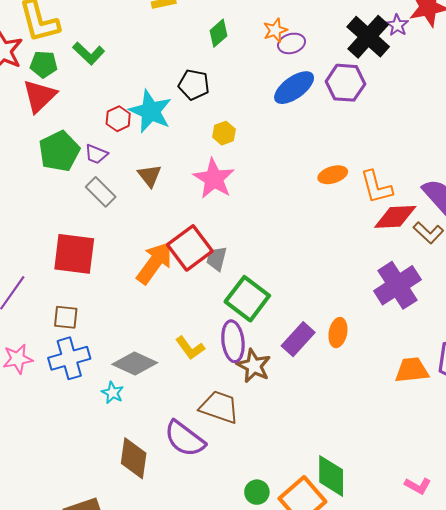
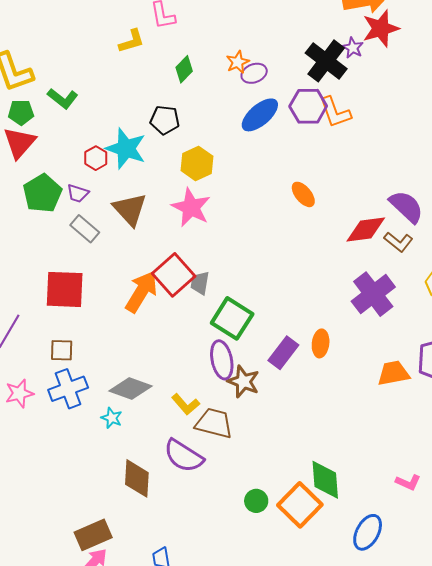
yellow hexagon: (224, 133) -> (197, 163), size x1.5
orange ellipse: (333, 175) -> (303, 194), turned 72
brown triangle: (150, 176) -> (130, 209), size x1.5
orange L-shape: (376, 187) -> (335, 112), moved
yellow L-shape: (190, 348) -> (186, 404), moved

